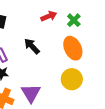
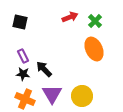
black arrow: (32, 46) -> (44, 69), moved
yellow circle: (72, 79) -> (82, 96), moved

